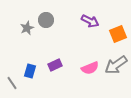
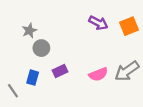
gray circle: (46, 20) -> (41, 48), moved
orange square: (118, 34) -> (129, 26), moved

